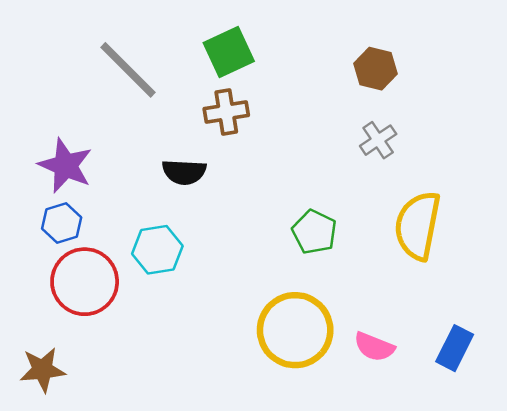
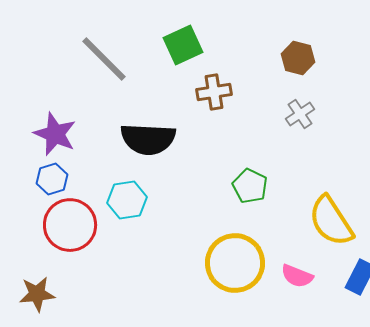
brown cross: (226, 112) -> (214, 92), moved
black semicircle: (184, 172) -> (148, 139), size x1.6
yellow semicircle: (418, 226) -> (331, 221), moved, turned -44

